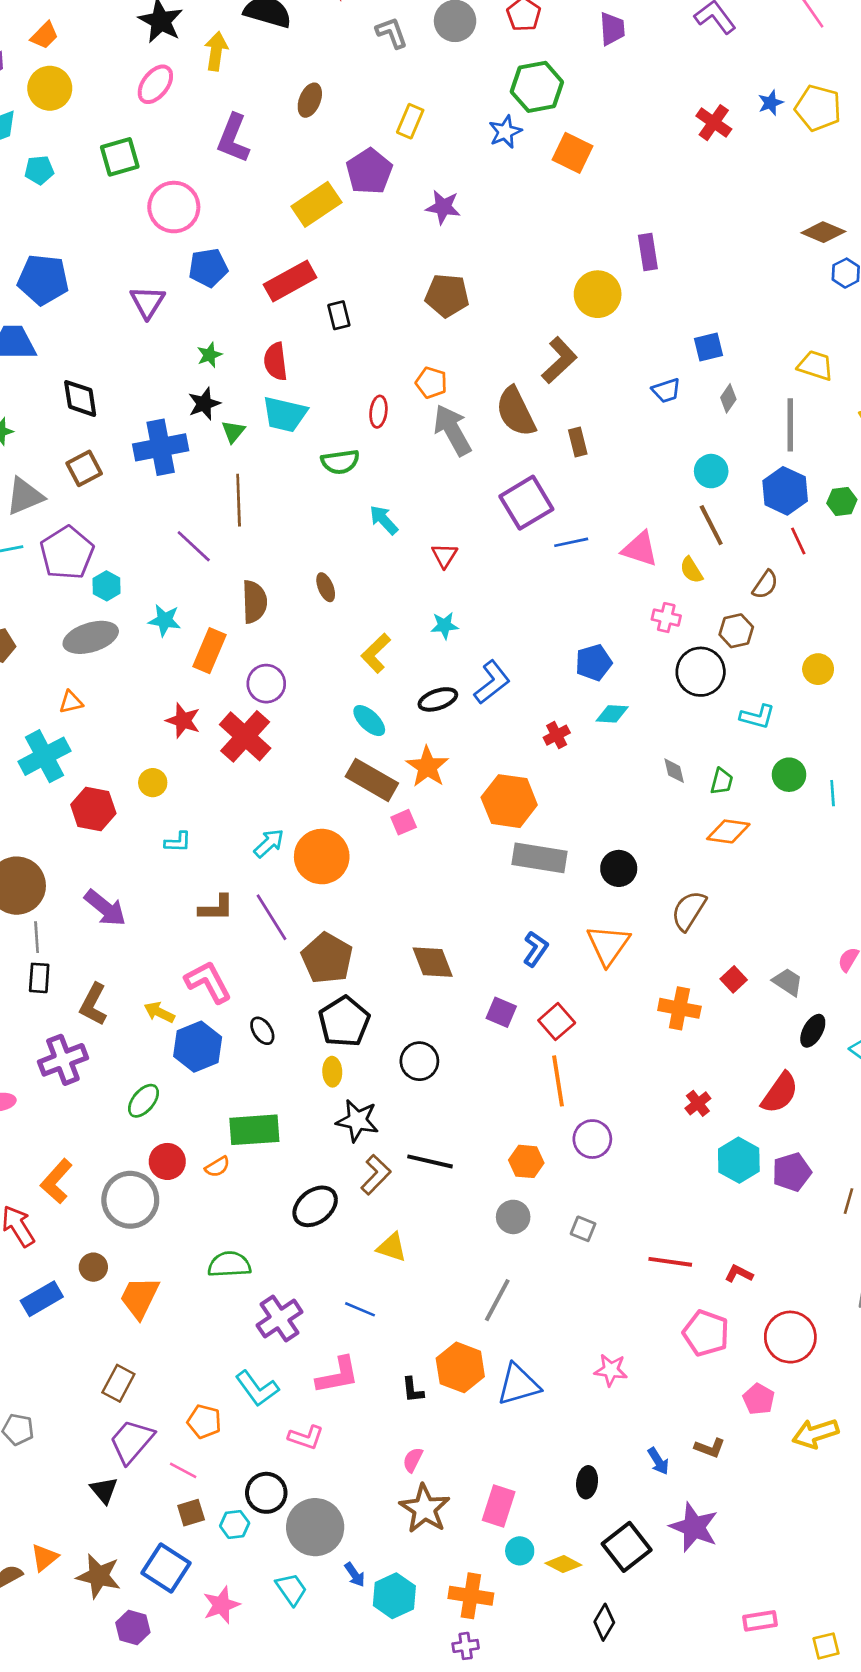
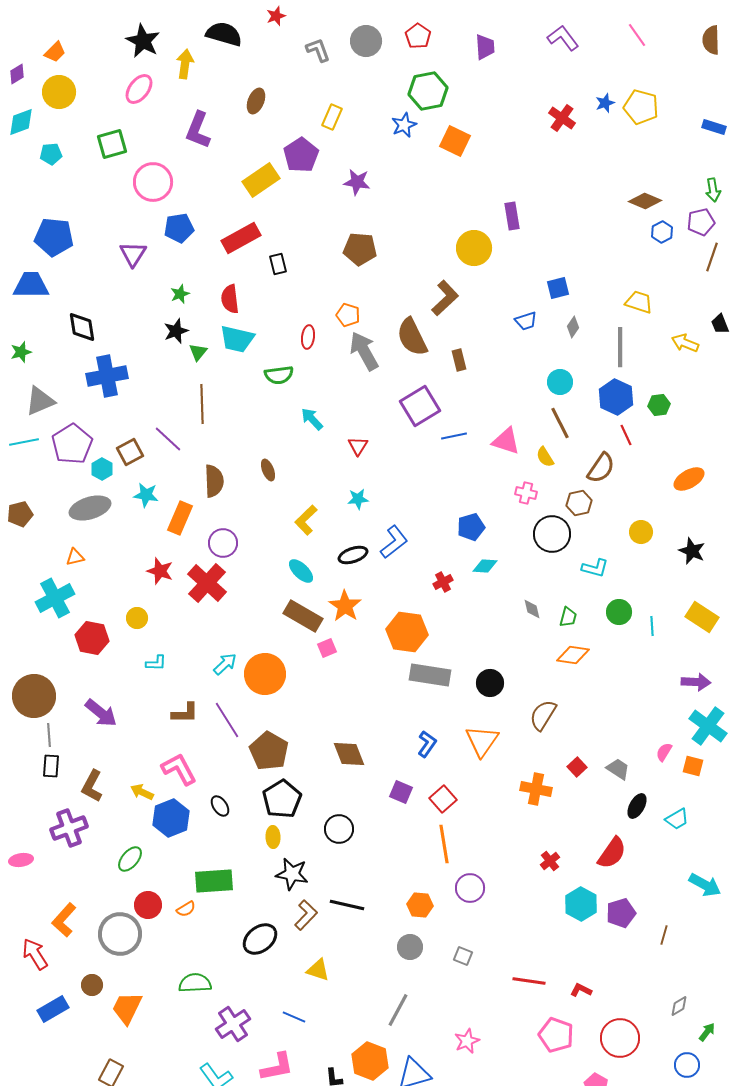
blue cross: (161, 447) -> (107, 376), moved
brown square: (84, 468) -> (130, 452), moved
brown semicircle: (765, 585) -> (601, 468), size x1.4
pink star: (611, 1370) -> (467, 1041), moved, turned -30

